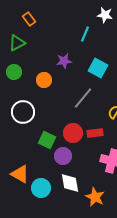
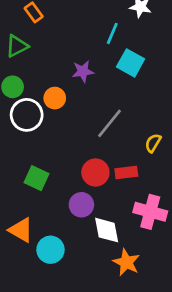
cyan square: (98, 68) -> (131, 63), moved
white circle: (23, 112) -> (27, 115), moved
green square: (47, 140) -> (36, 178), moved
white diamond: (70, 183) -> (107, 230), moved

